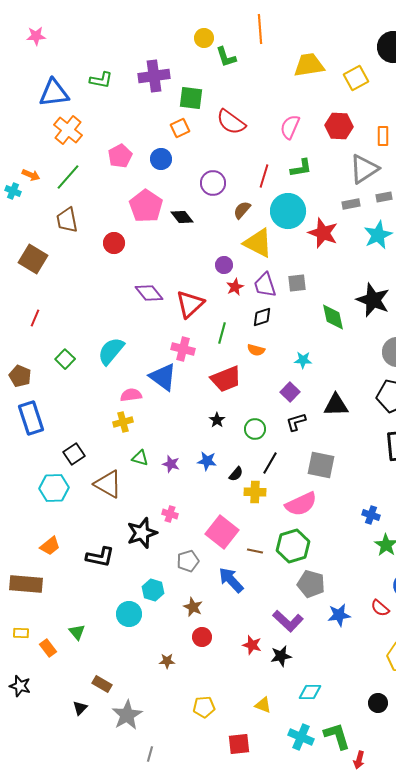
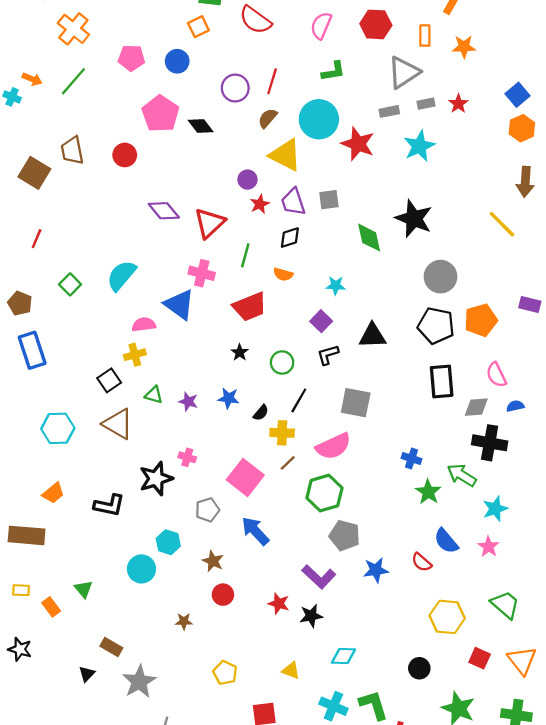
pink pentagon: (120, 156) -> (131, 58), turned 30
red line: (264, 176) -> (272, 81), moved
brown trapezoid: (67, 220) -> (72, 151), moved
black square: (74, 454) -> (109, 380), moved
brown line: (255, 551) -> (288, 463), moved, turned -56
yellow pentagon: (204, 707) -> (225, 673), turned 30

